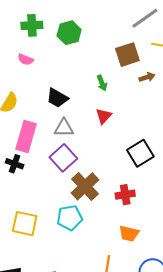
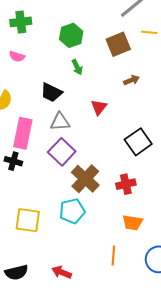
green hexagon: (69, 33) -> (71, 35), moved
brown arrow: (147, 77) -> (132, 80), moved
green arrow: (102, 83) -> (77, 67), moved

